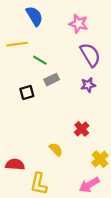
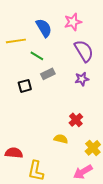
blue semicircle: (34, 16) -> (44, 28), moved
pink star: (78, 24) -> (73, 22), turned -30
yellow semicircle: (56, 149) -> (61, 139), moved, turned -32

